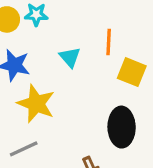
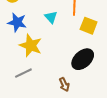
black ellipse: (122, 127) -> (83, 59), turned 50

